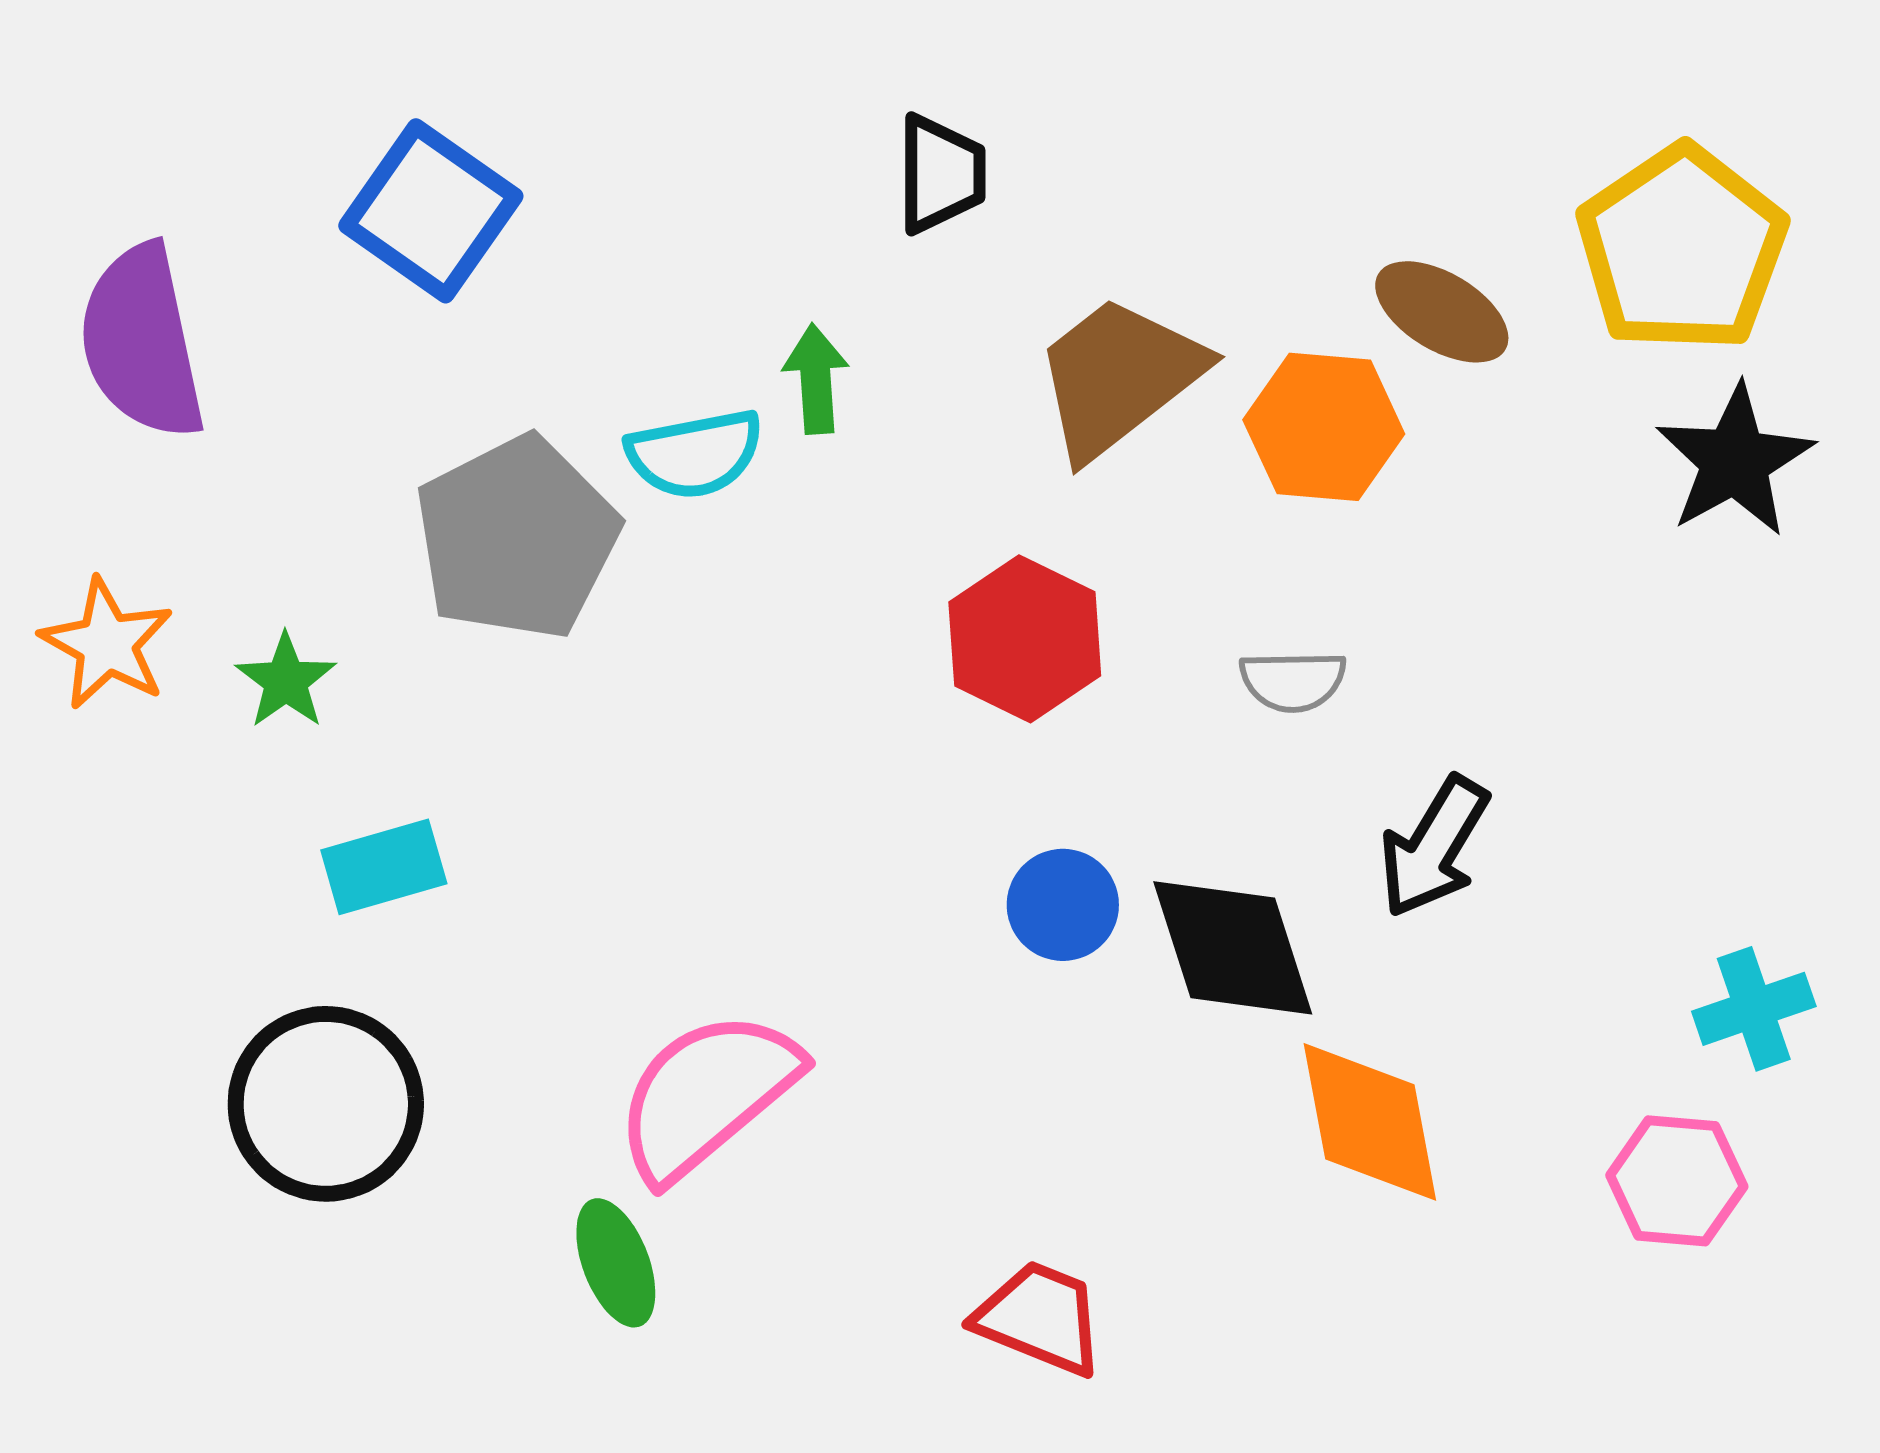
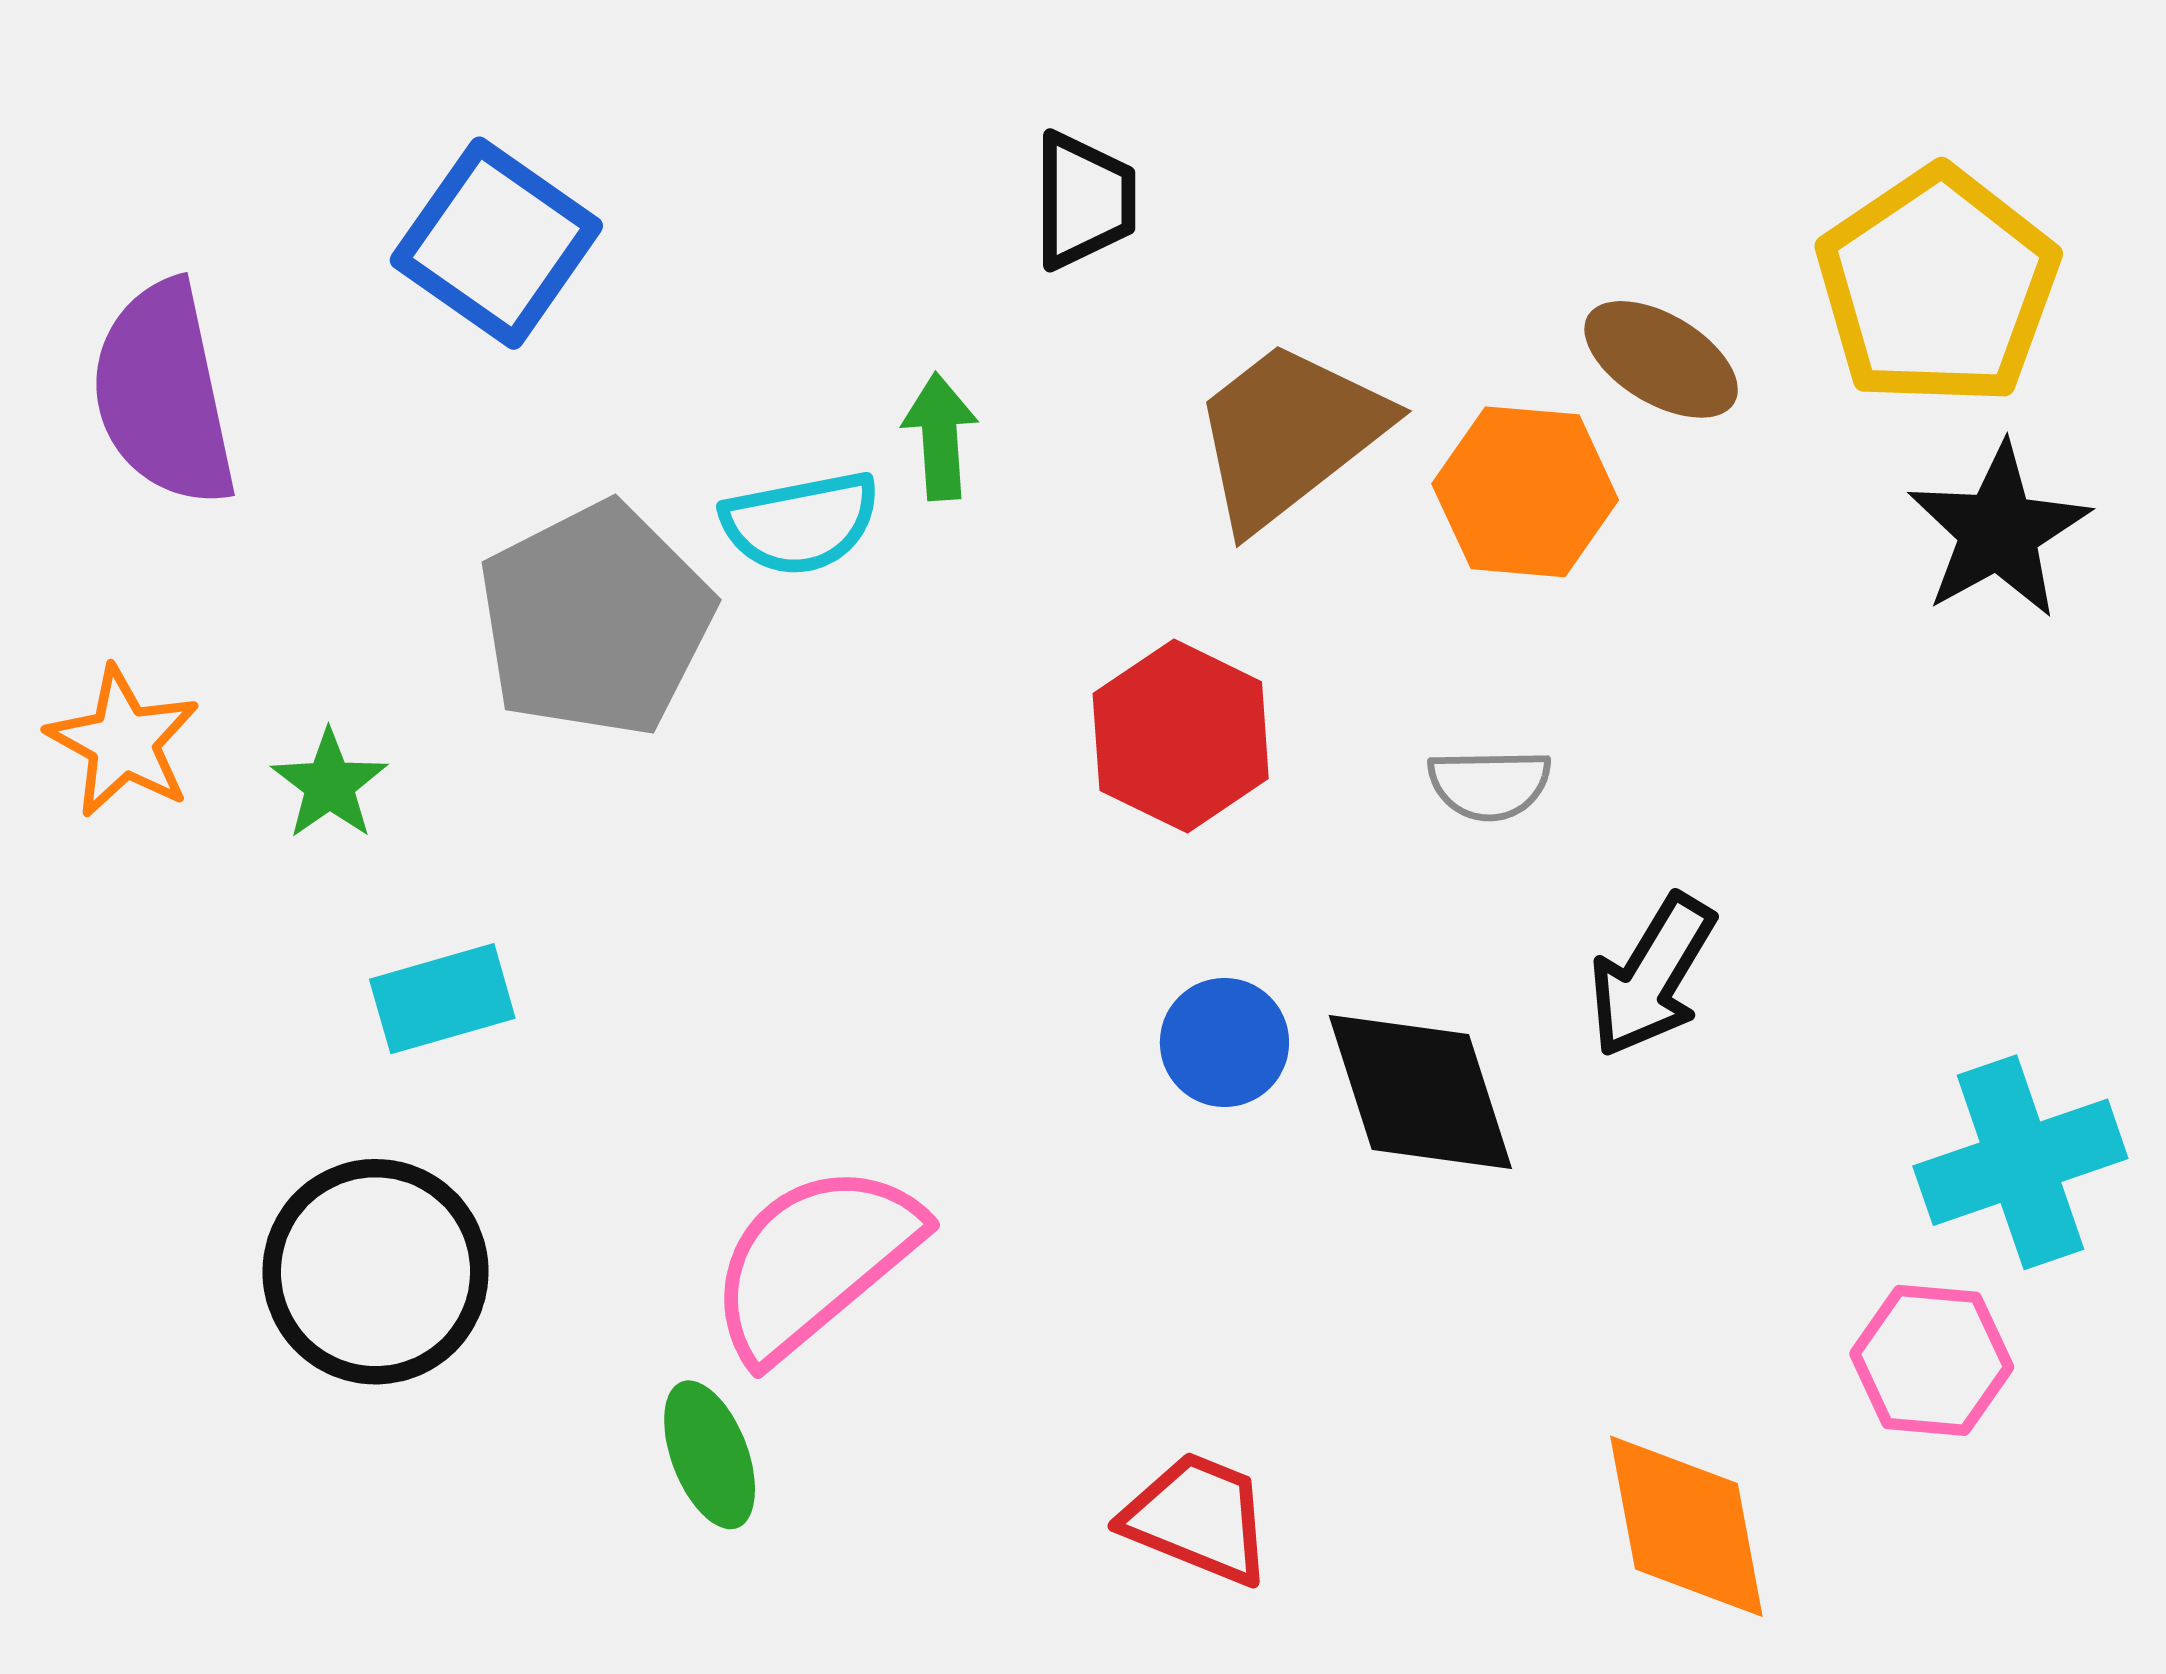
cyan cross: (1754, 1009) -> (2020, 1162), size x1.5
orange diamond: (1370, 1122) -> (1686, 1526), moved

